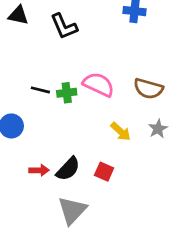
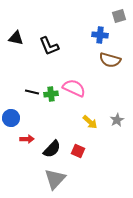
brown semicircle: (148, 89) -> (110, 60), moved
red arrow: (39, 170) -> (27, 139), moved

